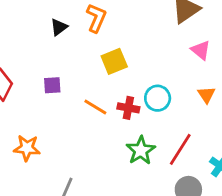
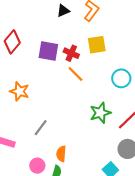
purple square: (52, 85) -> (48, 51), size x1.5
red cross: (128, 108) -> (71, 53), moved

